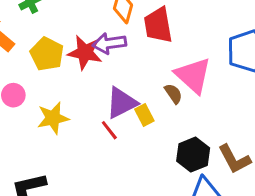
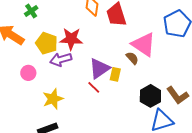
purple arrow: (109, 43) -> (61, 59), moved
yellow rectangle: (144, 115) -> (115, 74), turned 48
yellow star: (53, 118) -> (53, 99), moved

